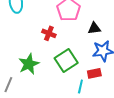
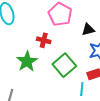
green star: (29, 64) -> (27, 61), moved

